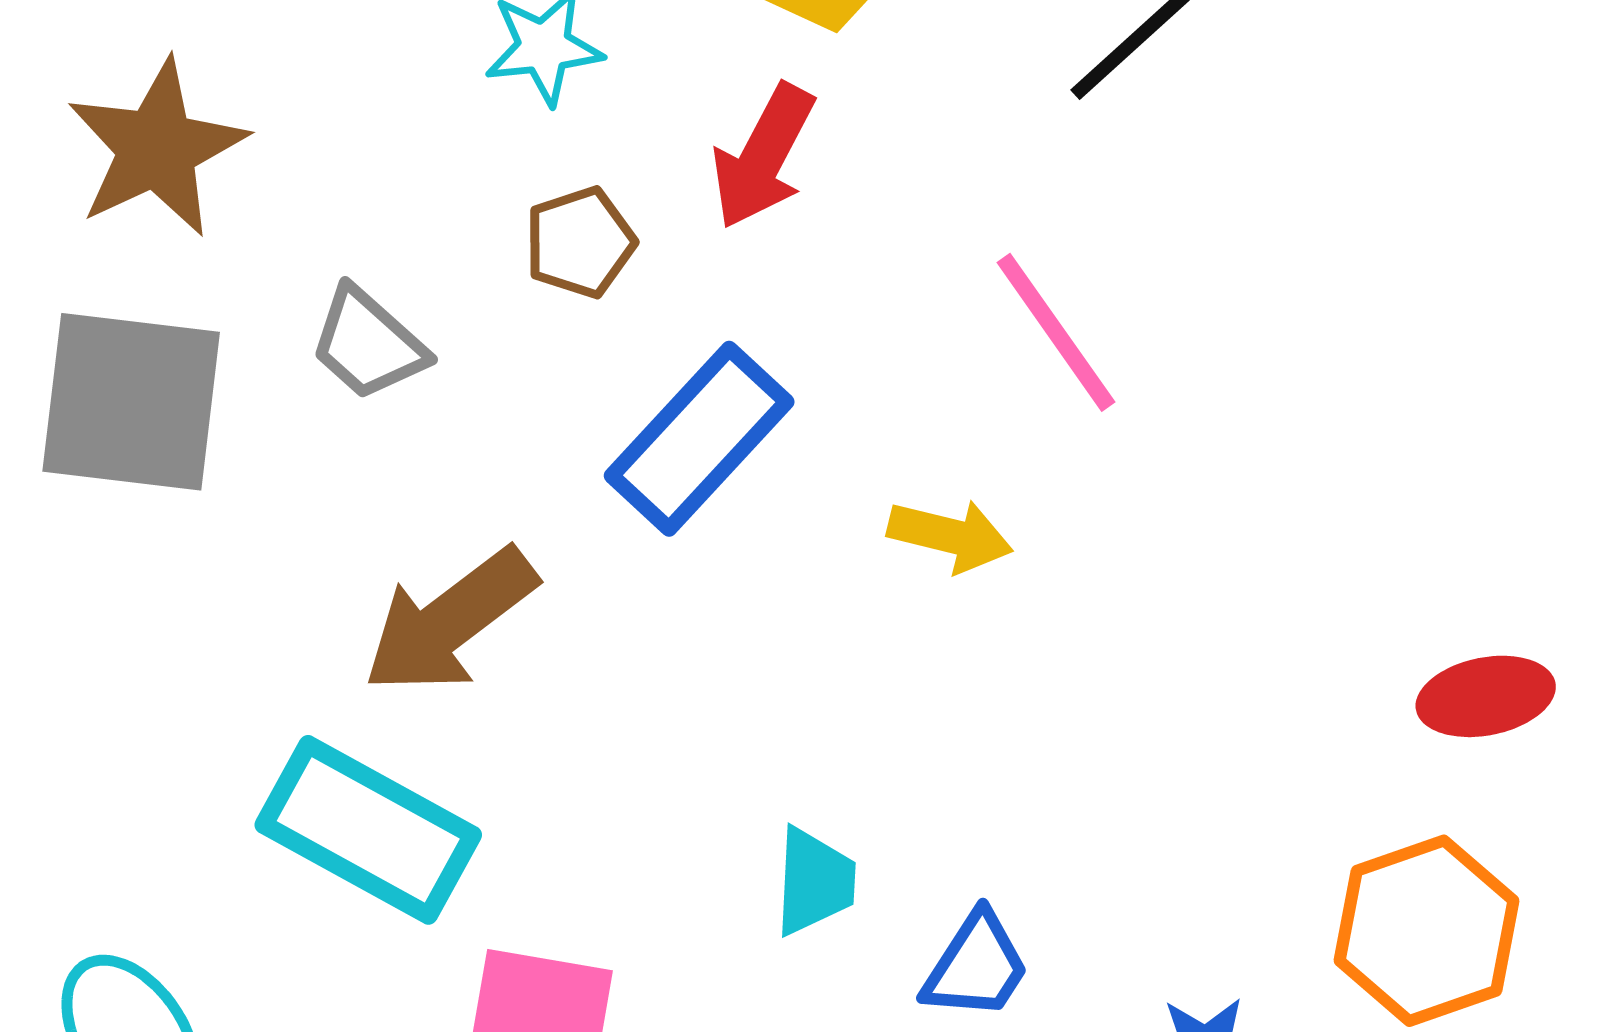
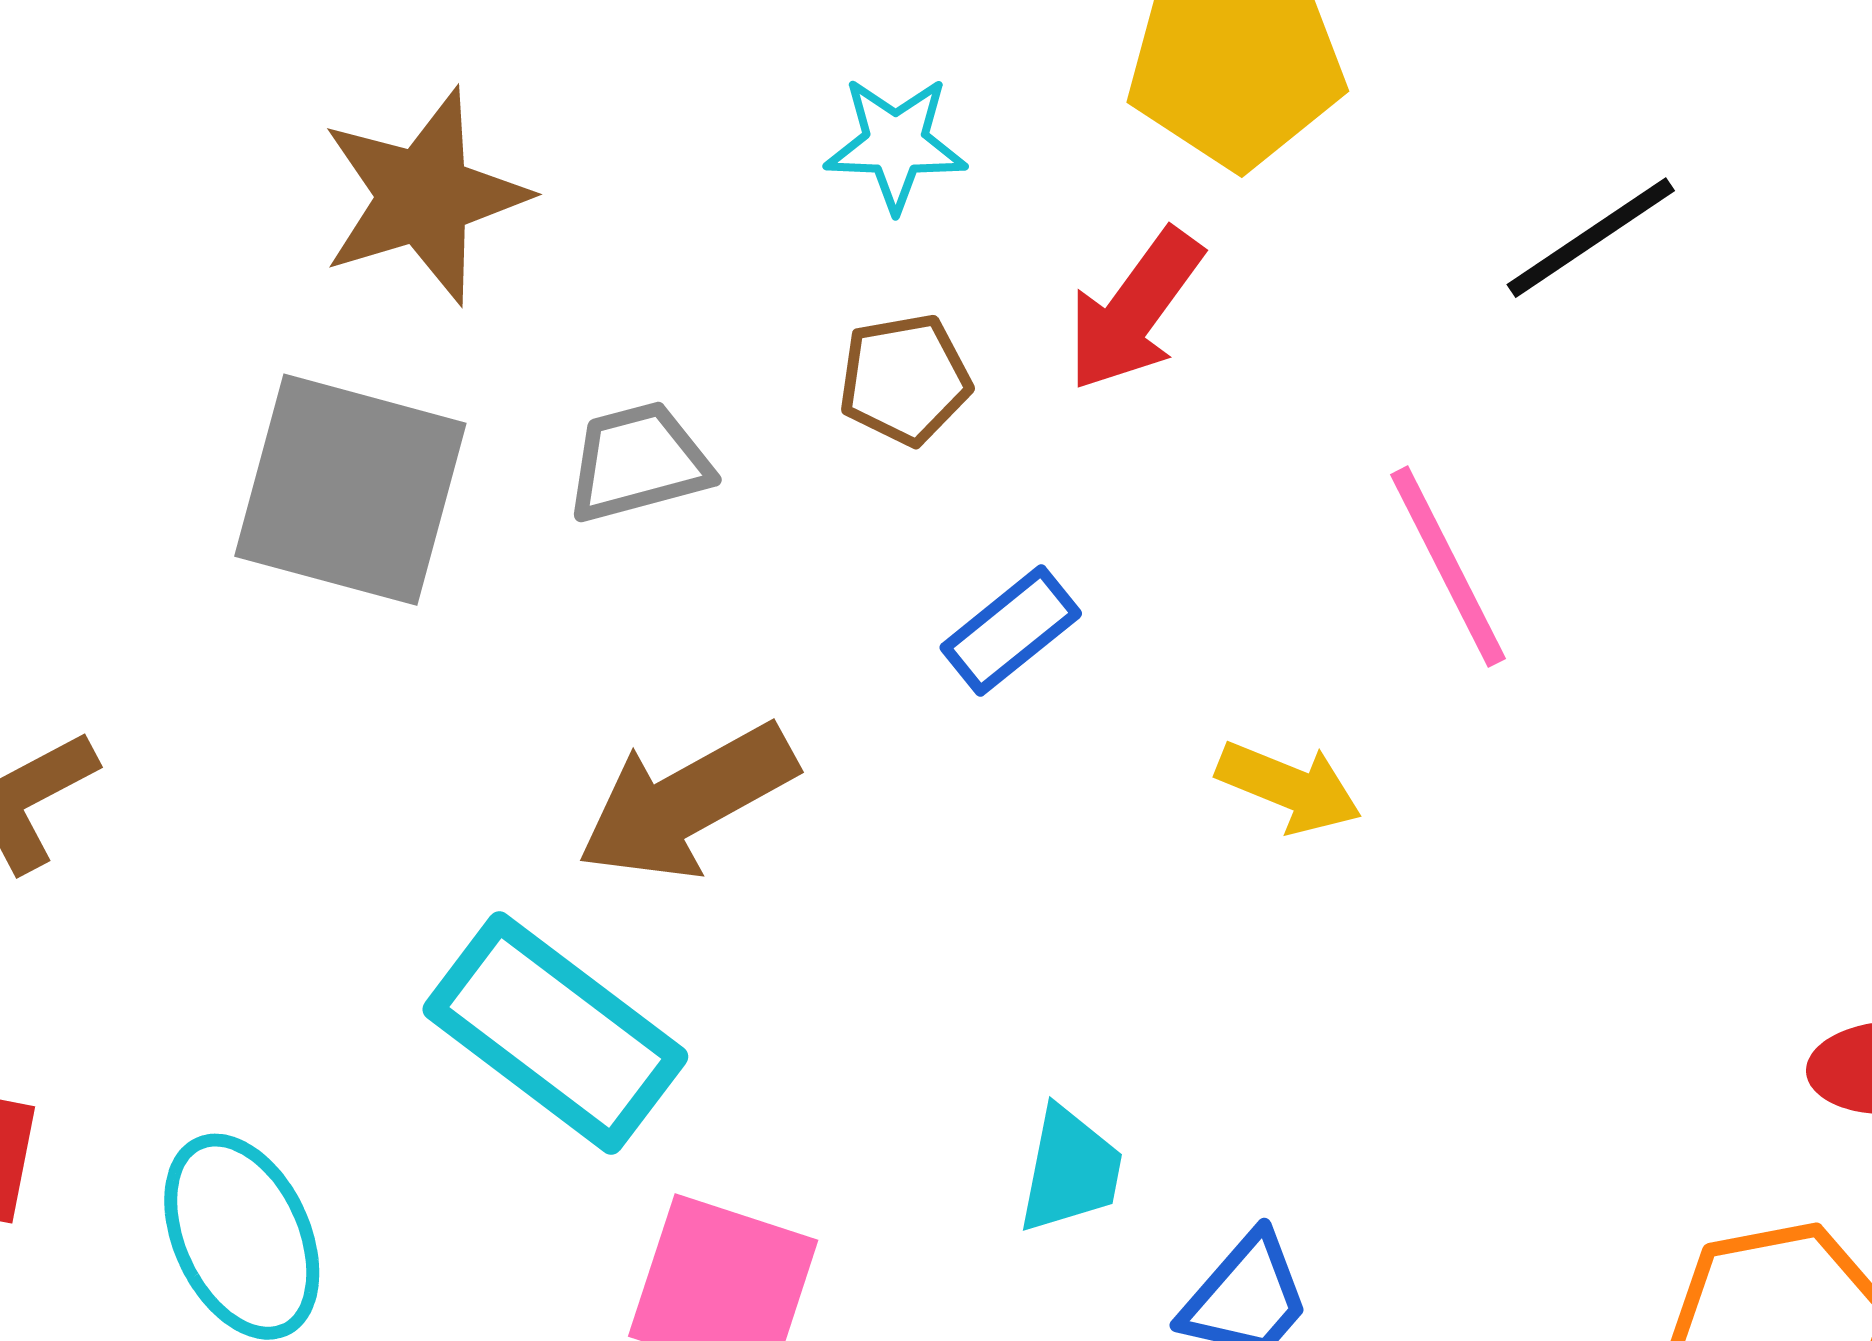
gray trapezoid: (368, 344) -> (638, 462), turned 115
blue rectangle: (699, 439) -> (1011, 631), size x0.6

